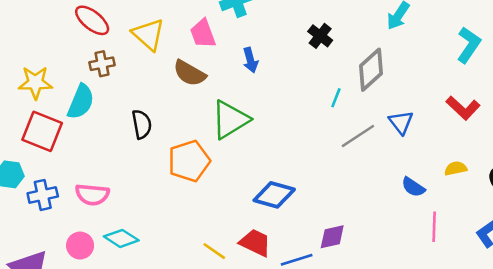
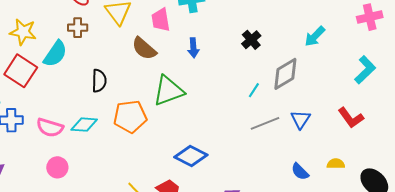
cyan diamond: (121, 238) -> (84, 125), moved, turned -40
pink circle: (80, 246) -> (57, 167), moved

